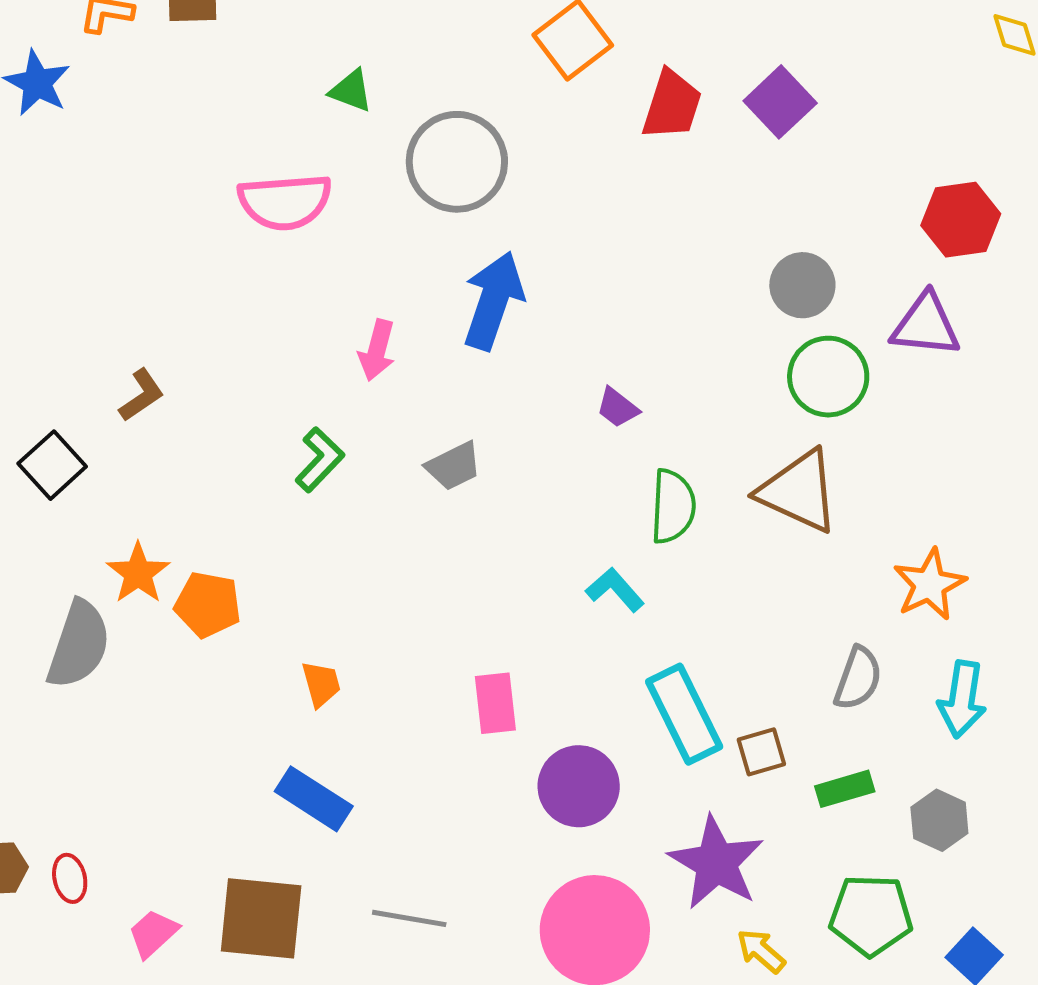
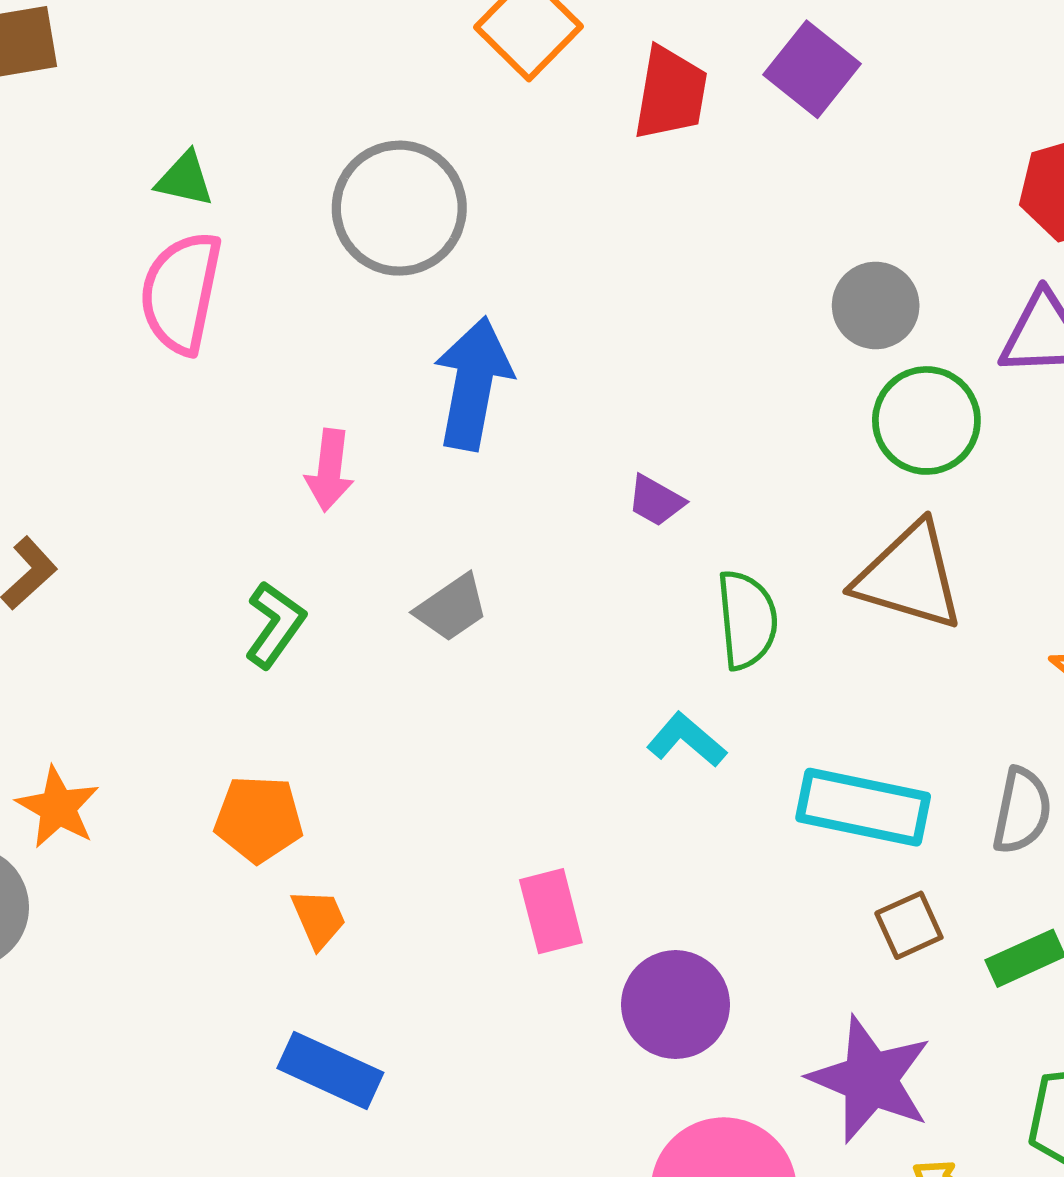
green triangle: (351, 91) -> (185, 179), moved
pink semicircle: (285, 202) -> (181, 293), turned 114
orange pentagon: (208, 605) -> (259, 819), moved
cyan rectangle: (684, 714) -> (863, 807), moved, turned -44

